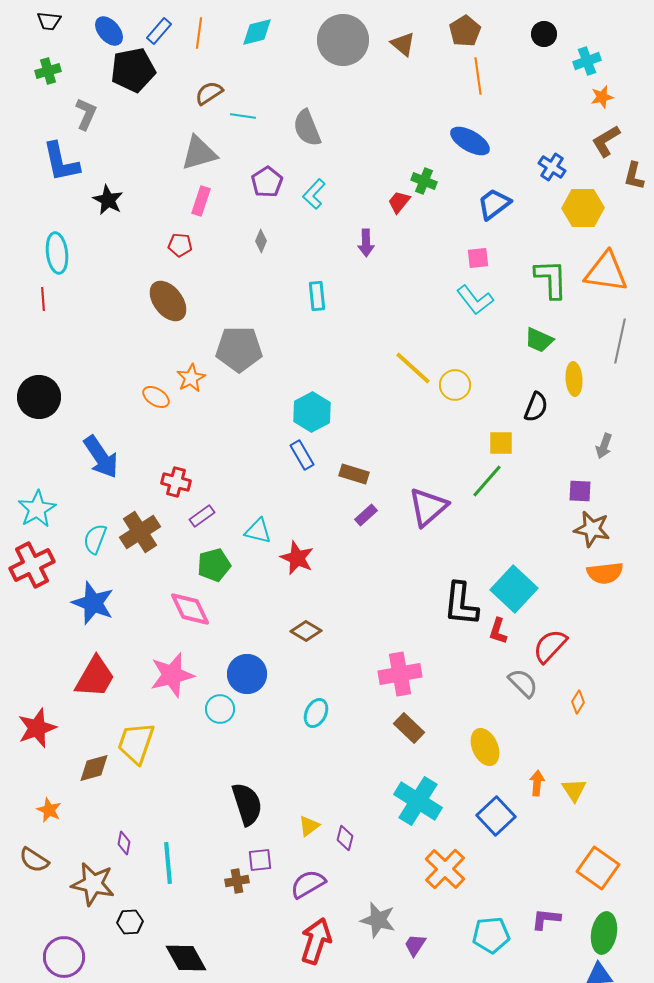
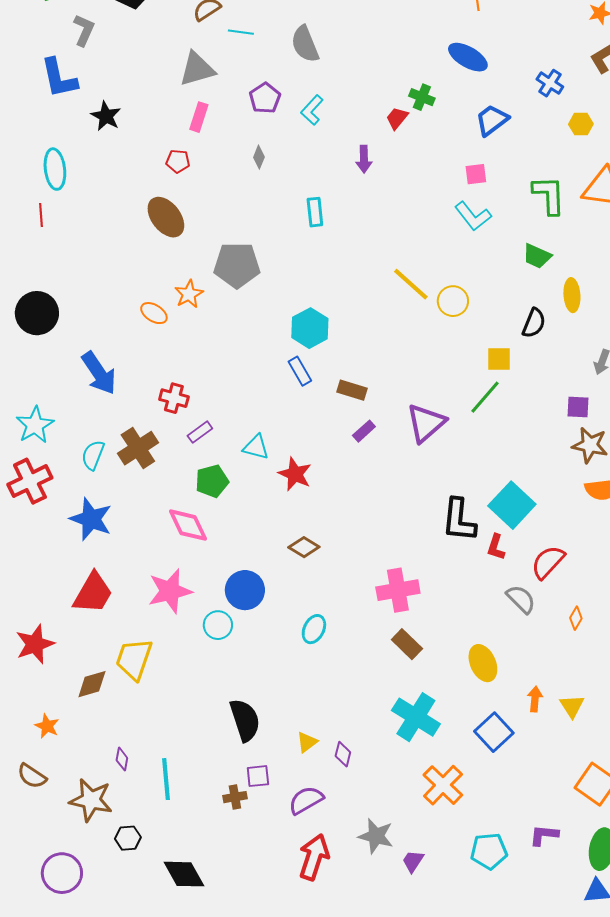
yellow hexagon: (583, 208) -> (581, 124), size x0.6

